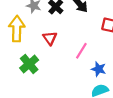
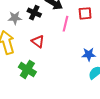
pink line: (81, 51) -> (65, 24), moved

